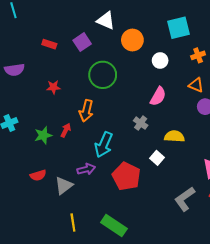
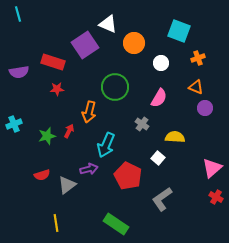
cyan square: (179, 28) -> (179, 31), turned 35
purple square: (82, 42) -> (85, 45), size x1.5
red rectangle: (49, 44) -> (53, 62), moved, size x1.6
green circle: (103, 75) -> (115, 87), moved
gray L-shape: (185, 199) -> (162, 199), moved
yellow line: (73, 222) -> (56, 223), moved

